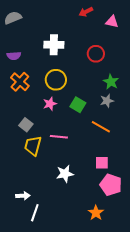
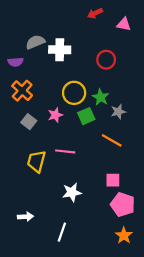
gray semicircle: (13, 18) -> (35, 42), moved
yellow circle: (56, 80) -> (74, 93), moved
green star: (111, 82) -> (101, 97), moved
green square: (78, 105) -> (86, 116), turned 35
gray square: (26, 125) -> (29, 122), moved
white line: (35, 213) -> (62, 232), moved
orange star: (96, 213) -> (124, 235), moved

